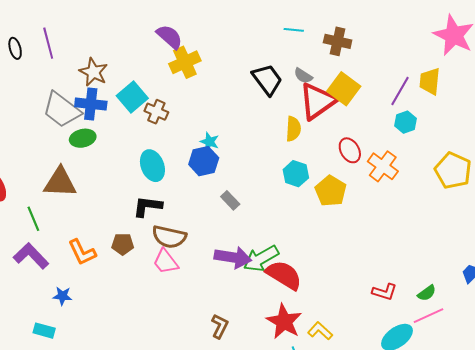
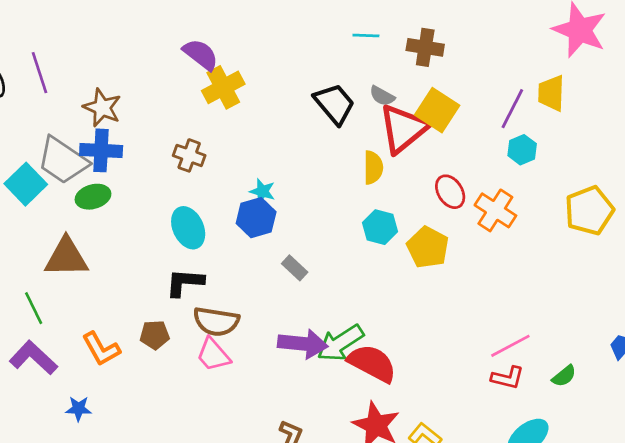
cyan square: (132, 97) -> (26, 184), moved
yellow pentagon: (453, 171) -> (589, 211), turned 30
pink line: (428, 316) -> (510, 346), moved

